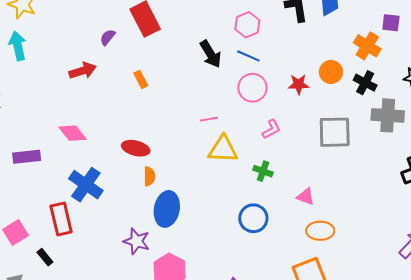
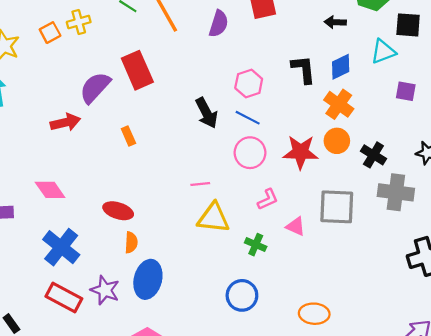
purple semicircle: (108, 37) -> (95, 88), size x1.8
orange cross: (367, 46) -> (339, 104), moved
red star: (299, 84) -> (301, 152), size x1.5
pink triangle: (306, 197) -> (296, 226), moved
red rectangle: (61, 219) -> (64, 297), moved, turned -52
purple star: (137, 241) -> (105, 290), moved

